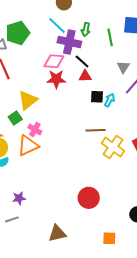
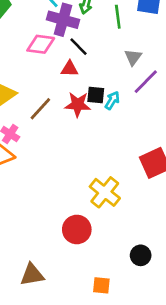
red triangle: (85, 76) -> (70, 69), moved
red star: (56, 79) -> (78, 104), moved
brown line: (96, 130) -> (40, 109), moved, turned -48
yellow cross: (113, 147) -> (105, 192), moved

